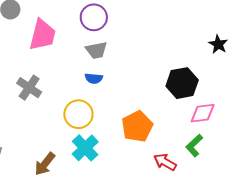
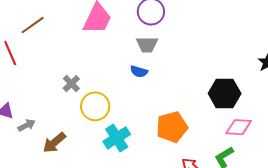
gray cross: (29, 88) -> (71, 84), moved, size x0.7
yellow circle: (78, 114) -> (95, 106), moved
brown arrow: (45, 164) -> (54, 143), moved

